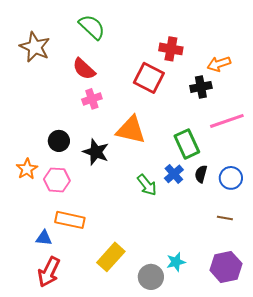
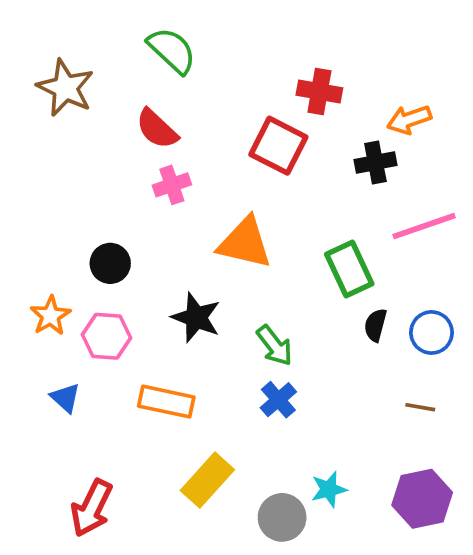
black star: (96, 152) -> (196, 318), moved
blue cross: (174, 174) -> (278, 400), moved
orange rectangle: (70, 220) -> (166, 402), moved
blue triangle: (44, 238) -> (65, 398), moved, turned 36

